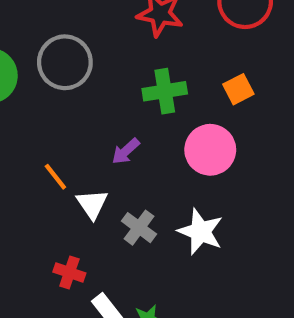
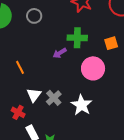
gray circle: (65, 62) -> (34, 16), size x0.6
purple arrow: (126, 151) -> (60, 53), moved
white triangle: (92, 204) -> (34, 95), moved

